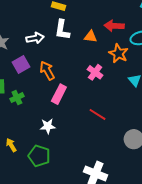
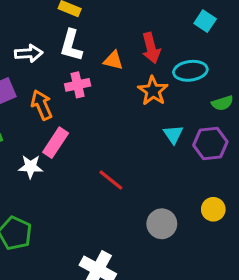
red arrow: (114, 26) -> (151, 48), turned -114
pink cross: (95, 72) -> (78, 85), moved, turned 35
white star: (48, 126) -> (31, 167), moved

